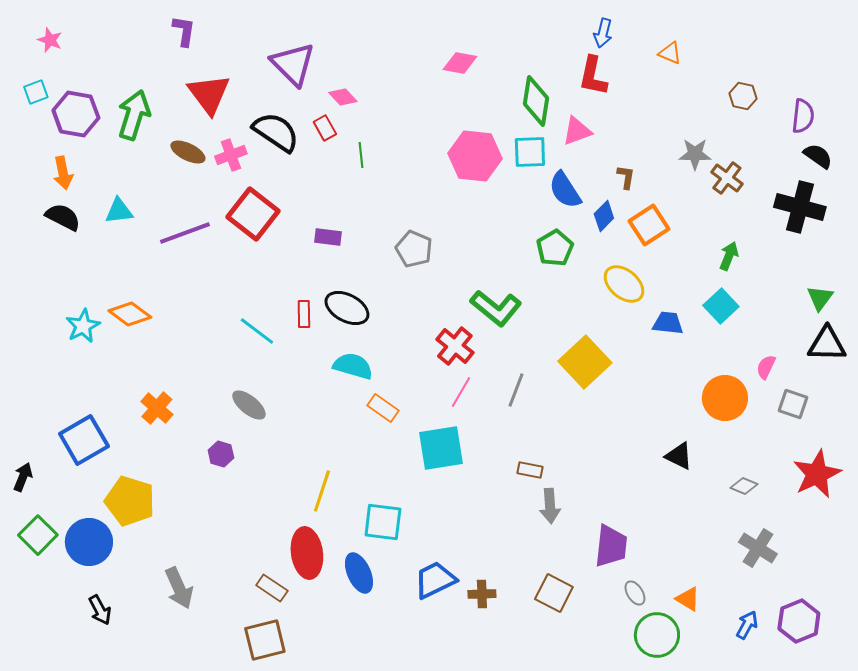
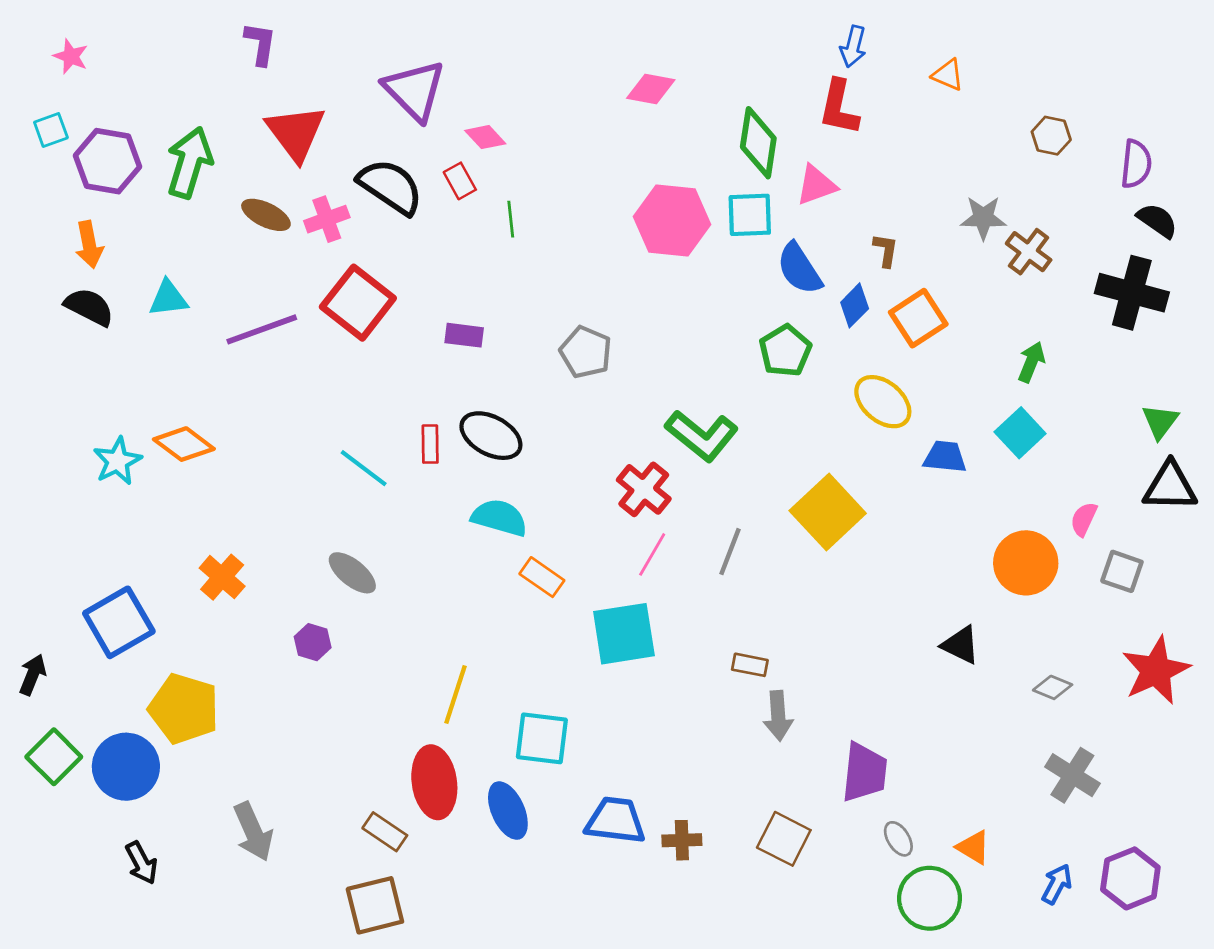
blue trapezoid: (435, 580) -> (615, 820), turned 33

